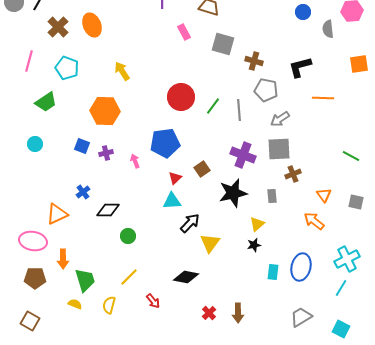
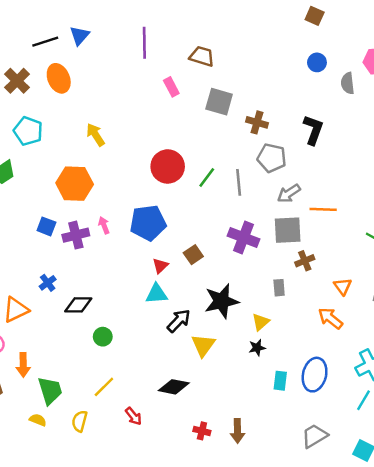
black L-shape: (300, 67) -> (313, 130), turned 125
orange line: (323, 98) -> (323, 209), moved
purple cross: (106, 153) -> (76, 235), size x1.5
pink arrow: (135, 161) -> (104, 225), moved
black star: (233, 193) -> (221, 301), moved
red cross: (209, 313) -> (202, 431), turned -32

